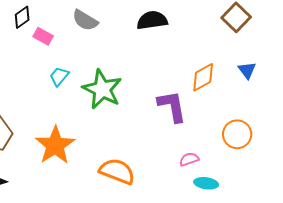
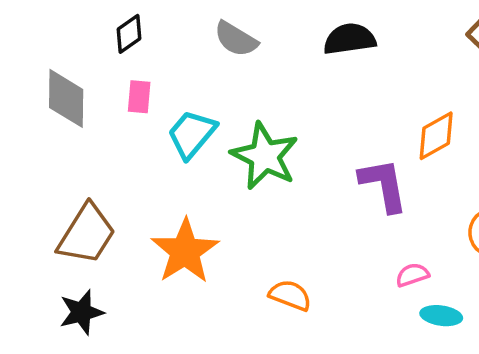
pink rectangle: (43, 36) -> (139, 97), moved, turned 66
cyan trapezoid: (59, 76) -> (192, 134), size x1.5
orange semicircle: (117, 171) -> (290, 295), size x0.7

